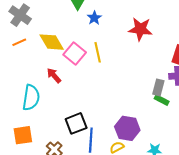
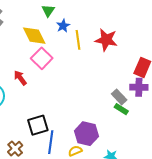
yellow diamond: (52, 42) -> (34, 36), moved
yellow line: (98, 52) -> (78, 40), moved
gray rectangle: (158, 87) -> (119, 97), turned -63

